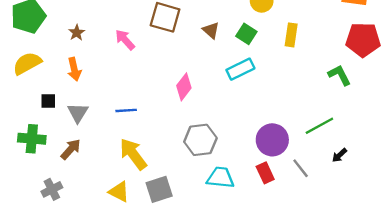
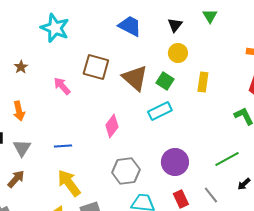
brown triangle: (211, 30) -> (135, 78), size x1.8
brown star: (77, 33) -> (21, 67), moved
purple circle: (272, 140) -> (175, 162), moved

